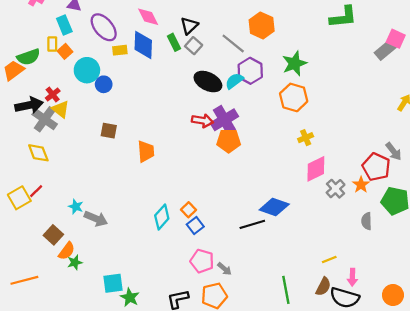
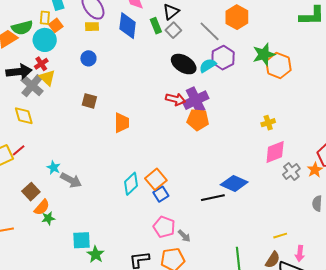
yellow rectangle: (120, 50) -> (92, 27), moved
cyan circle: (87, 70) -> (45, 40), moved
orange hexagon: (294, 97) -> (278, 66), moved
orange square: (189, 210) -> (156, 179), size x1.5

